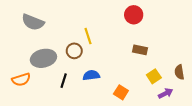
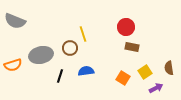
red circle: (134, 15) -> (126, 27), moved
gray semicircle: (33, 22) -> (15, 21), moved
orange semicircle: (21, 80) -> (13, 65), moved
orange square: (121, 92) -> (123, 78), moved

